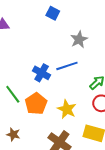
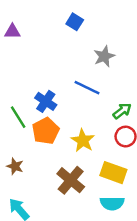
blue line: (67, 66) -> (87, 88), turned 40
blue cross: (42, 73) -> (46, 101), moved

